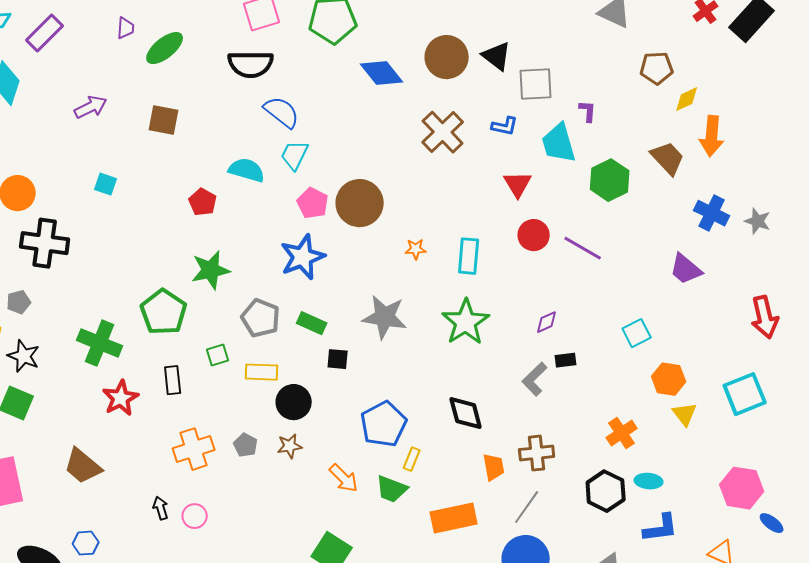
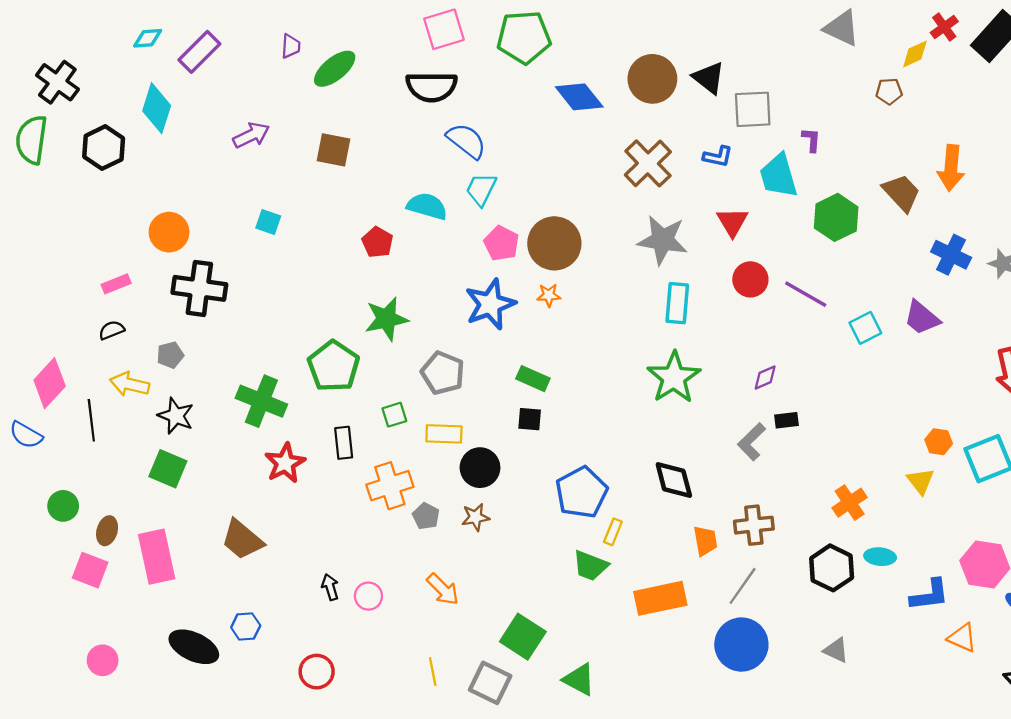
brown pentagon: (657, 68) -> (889, 91), size x0.7
yellow diamond: (687, 99) -> (915, 54), moved
orange star: (416, 249) -> (549, 295), moved
gray star: (385, 317) -> (663, 240), moved
green rectangle: (312, 323) -> (533, 379), moved
cyan square: (637, 333) -> (865, 328), moved
orange hexagon: (669, 379) -> (939, 442), moved, size x0.7
orange cross: (194, 449) -> (390, 486), moved
orange arrow: (344, 478) -> (443, 589), moved
blue L-shape: (661, 528) -> (930, 595), moved

